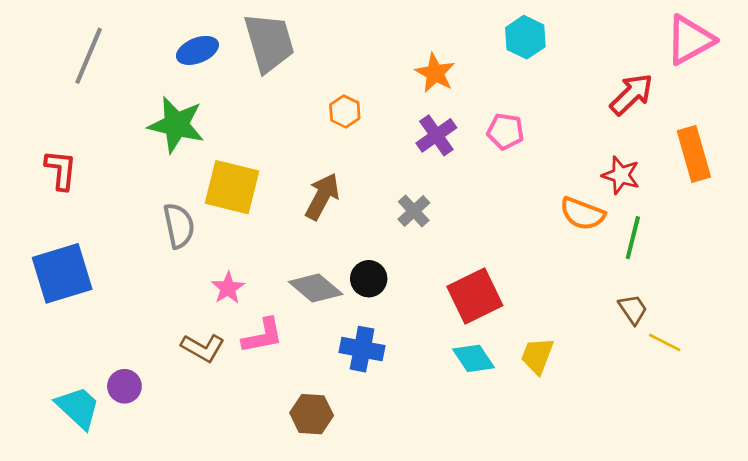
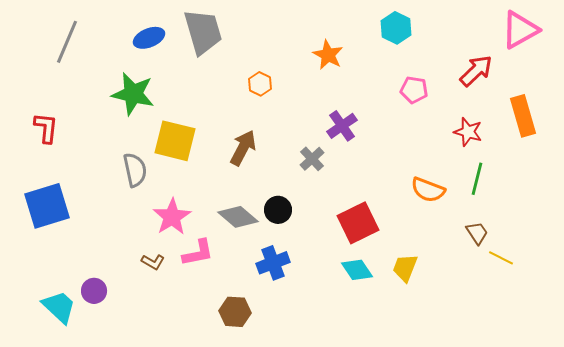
pink pentagon: (505, 131) -> (414, 90), moved
purple cross: (436, 135) -> (342, 126), moved
orange semicircle: (582, 214) -> (428, 190), moved
pink star: (228, 288) -> (172, 217), size x1.5
brown L-shape: (203, 348) -> (153, 262), size x0.7
blue cross: (362, 349) -> (273, 263), turned -32

